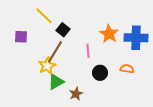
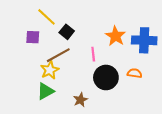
purple square: (21, 37) -> (33, 37), moved
brown line: (55, 52) -> (58, 55), turned 30
black circle: (100, 73) -> (106, 77), size x1.5
green triangle: (56, 82) -> (45, 91), moved

